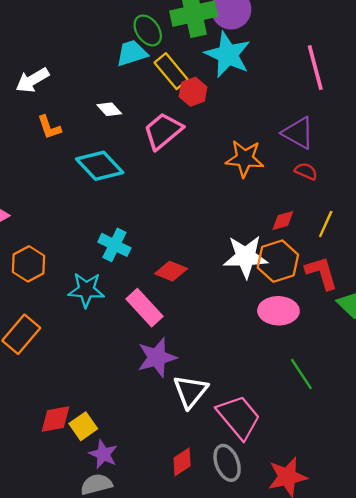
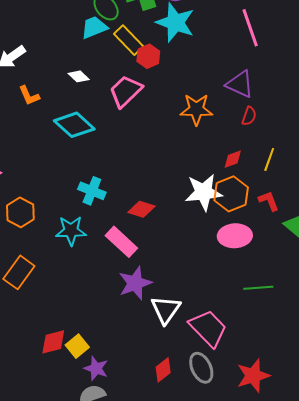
red semicircle: (306, 171) -> (249, 116), turned 90
red L-shape: (321, 273) -> (269, 201), size x0.7
green line: (301, 374) -> (258, 288), turned -56

